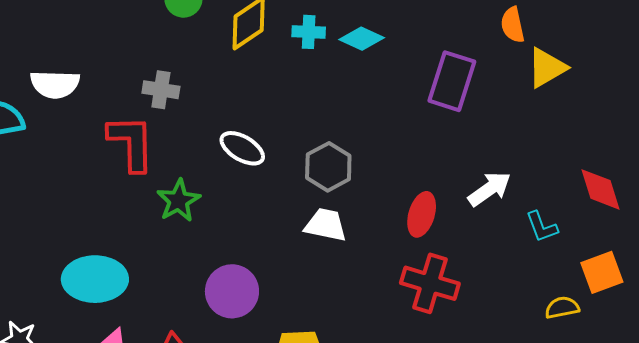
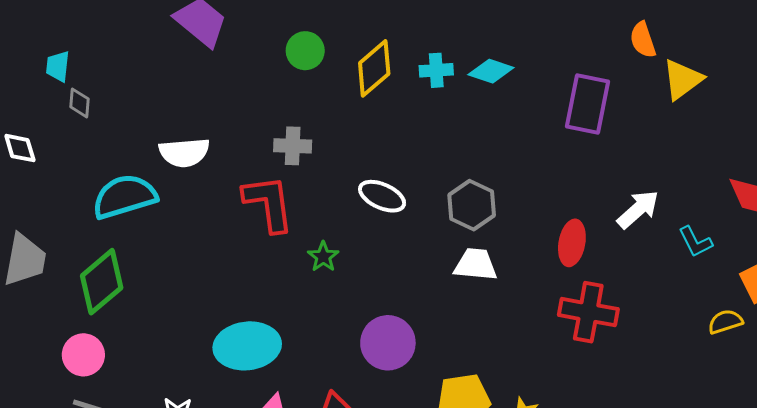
green star: (179, 201) -> (323, 257), size x0.7

